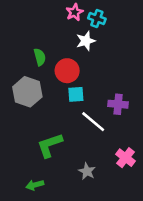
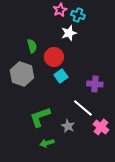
cyan square: (76, 94) -> (61, 76), turned -32
white line: (93, 122) -> (83, 108), moved
gray star: (87, 171) -> (68, 126), moved
green arrow: (35, 185) -> (47, 143), moved

